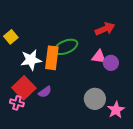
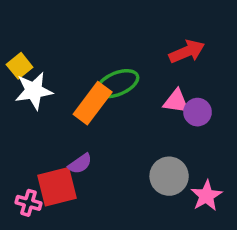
orange rectangle: (52, 58) -> (93, 103), turned 30
white star: (31, 60) -> (34, 91), moved
red square: (24, 88) -> (57, 187), moved, turned 30
pink cross: (17, 103) -> (28, 203), moved

